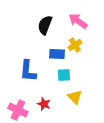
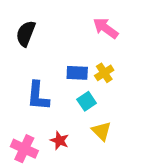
black semicircle: (45, 25) -> (26, 34), moved
yellow cross: (75, 45) -> (104, 73), moved
cyan square: (64, 75) -> (87, 101), turned -32

